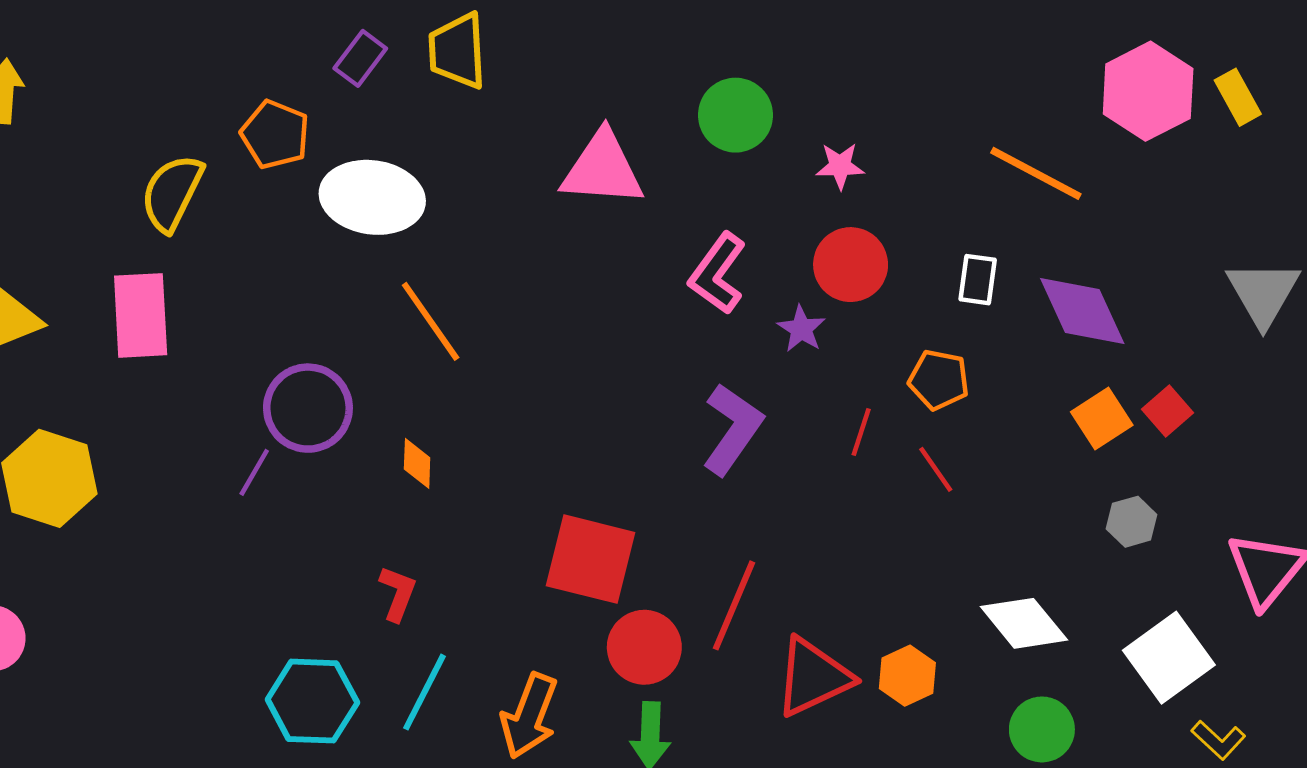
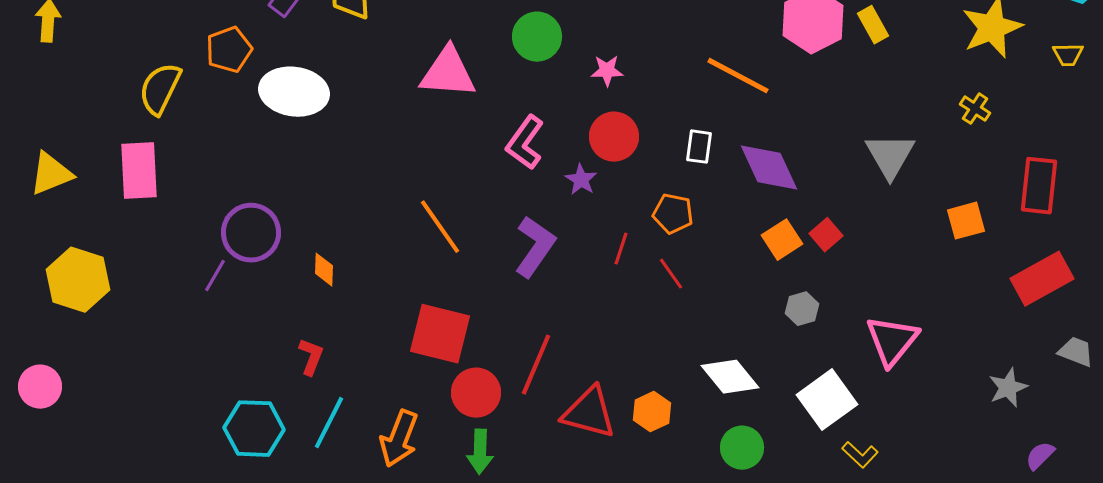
orange pentagon: (275, 135) -> (229, 50), turned 30
orange line: (431, 321) -> (440, 227), moved
red triangle: (813, 677) -> (589, 413), turned 40

